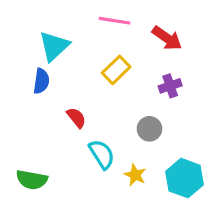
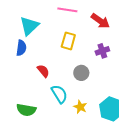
yellow rectangle: (116, 70) -> (68, 41), turned -30
gray circle: (149, 129) -> (81, 73), moved
green semicircle: (32, 180) -> (26, 110), moved

